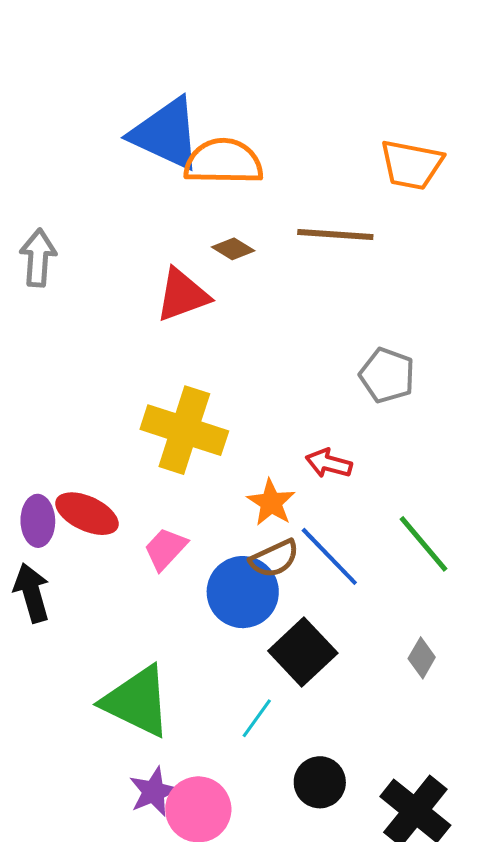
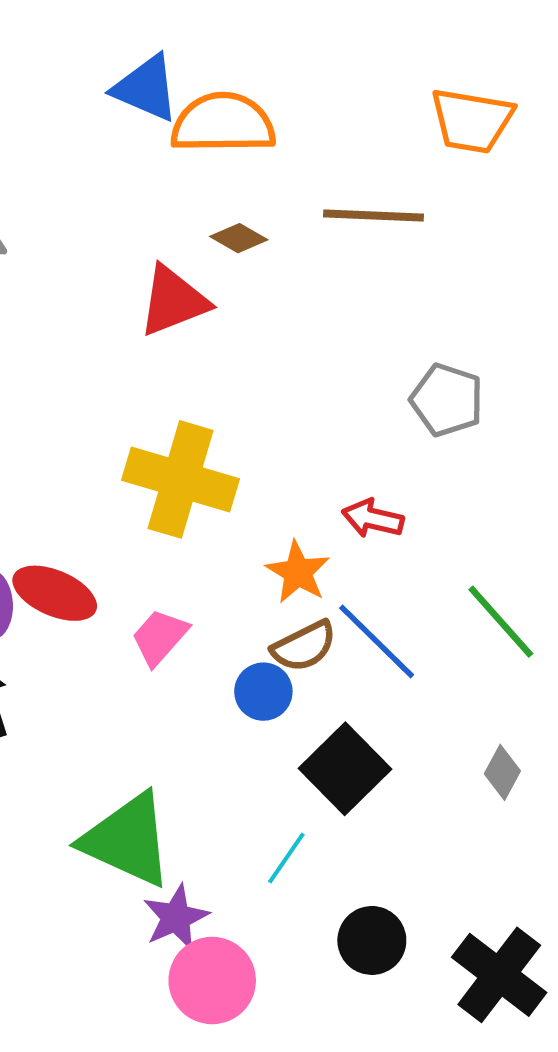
blue triangle: (166, 134) -> (146, 88), size x0.7
blue circle: (243, 592) -> (263, 692), size x0.6
purple star: (154, 792) -> (176, 917), moved

